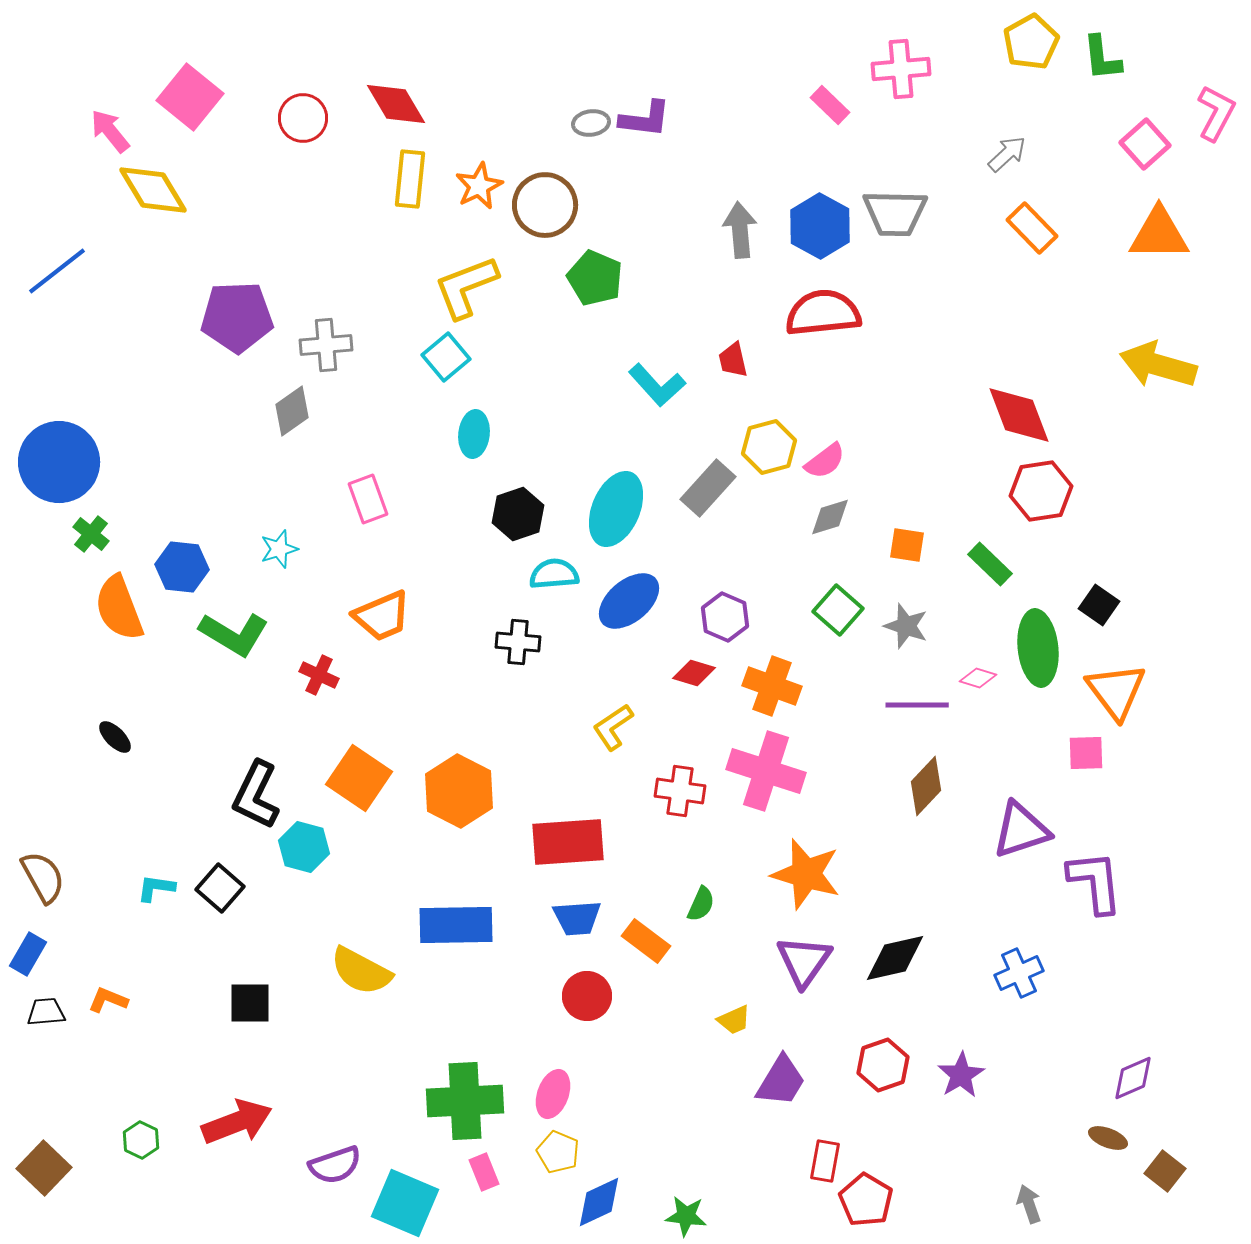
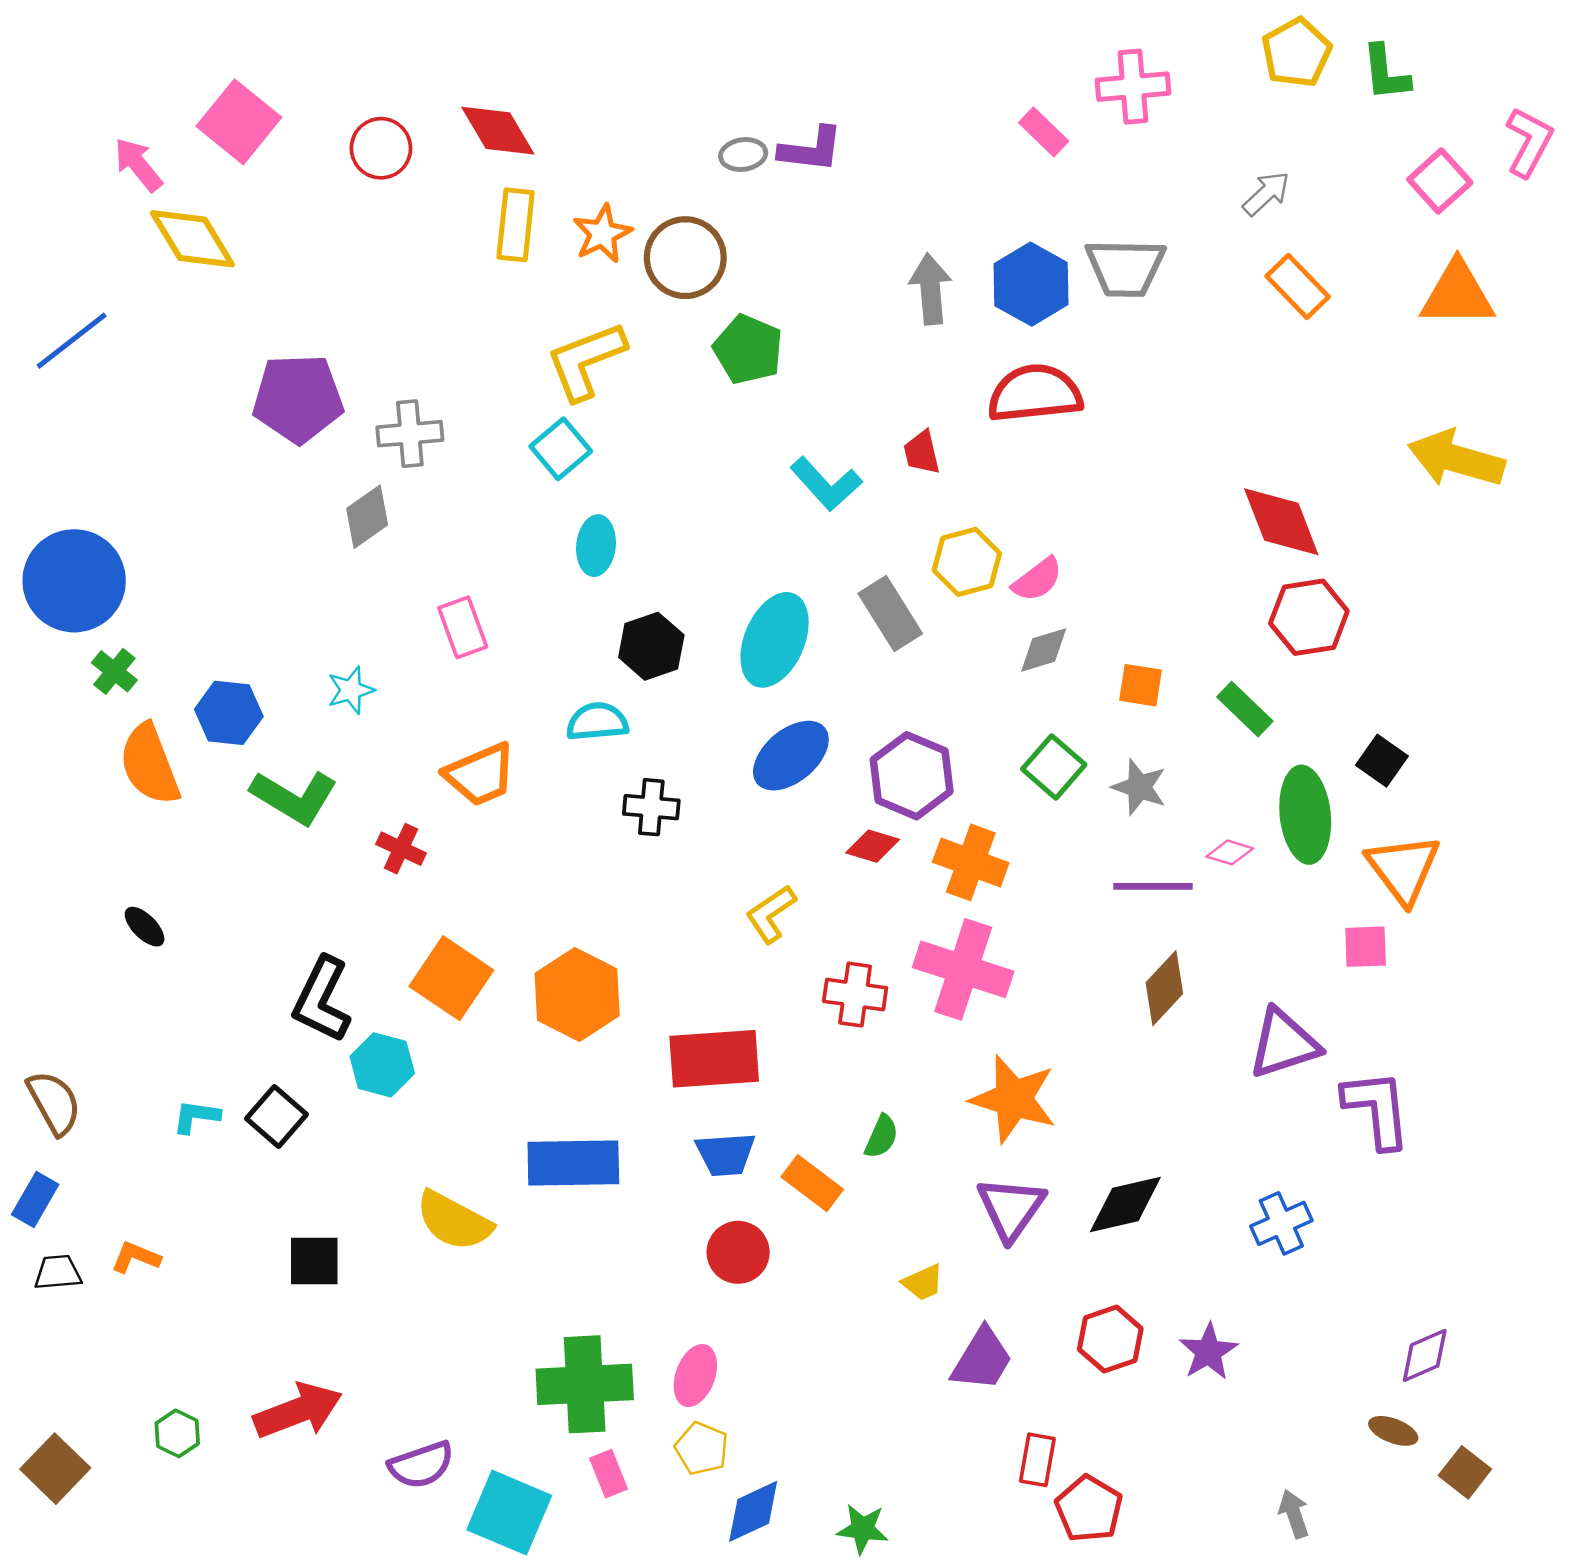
gray rectangle: (708, 488) -> (890, 613), turned -74
cyan semicircle: (554, 574) -> (597, 722), moved
purple hexagon: (725, 617) -> (912, 776), size x1.4

